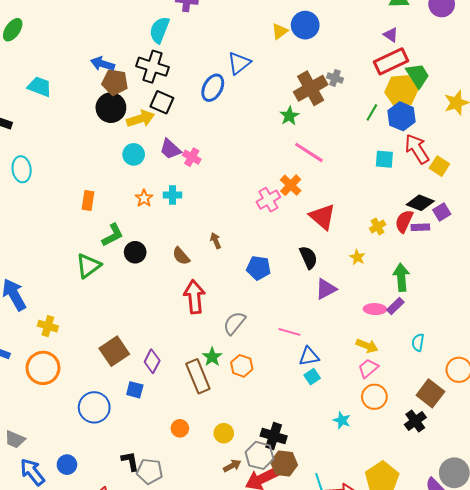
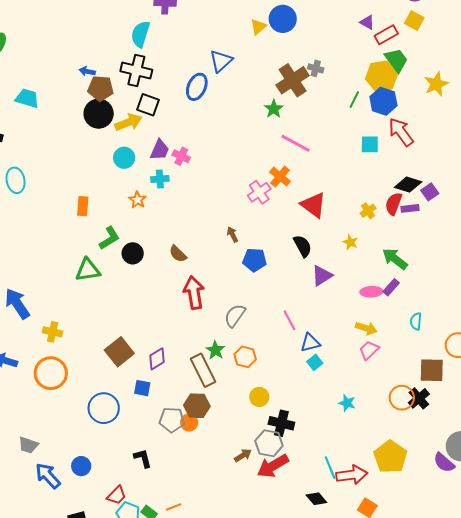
red rectangle: (391, 61) -> (386, 35), moved, size x0.7
blue arrow: (103, 64) -> (87, 71), size x0.7
purple trapezoid: (170, 149) -> (160, 150), turned -105
yellow square: (439, 166) -> (414, 21), moved
cyan cross: (173, 195) -> (160, 179), moved
brown arrow: (216, 241) -> (232, 234), moved
green triangle: (88, 266) -> (88, 270), turned 32
green arrow: (401, 277) -> (395, 259), turned -44
pink line: (289, 332) -> (289, 320), turned 50
purple diamond: (152, 361) -> (157, 359), turned 35
brown square: (430, 393) -> (432, 370), turned -32
orange circle: (374, 397) -> (402, 398), moved
yellow circle: (224, 433) -> (259, 397), moved
brown hexagon: (284, 463) -> (197, 406), moved
gray pentagon: (150, 471) -> (172, 420), moved

